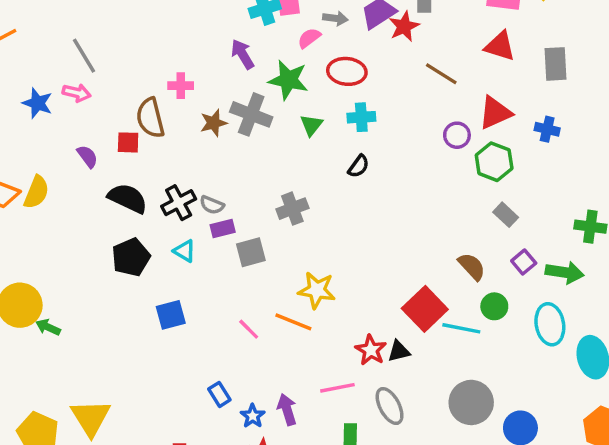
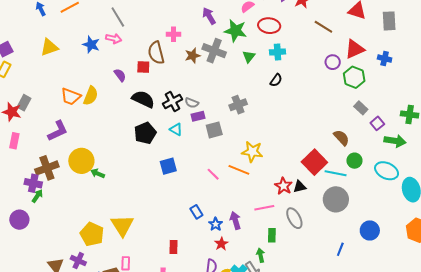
purple square: (524, 262) -> (377, 123), moved
cyan ellipse: (550, 324) -> (387, 171), turned -55
gray circle: (471, 402) -> (336, 199), moved

